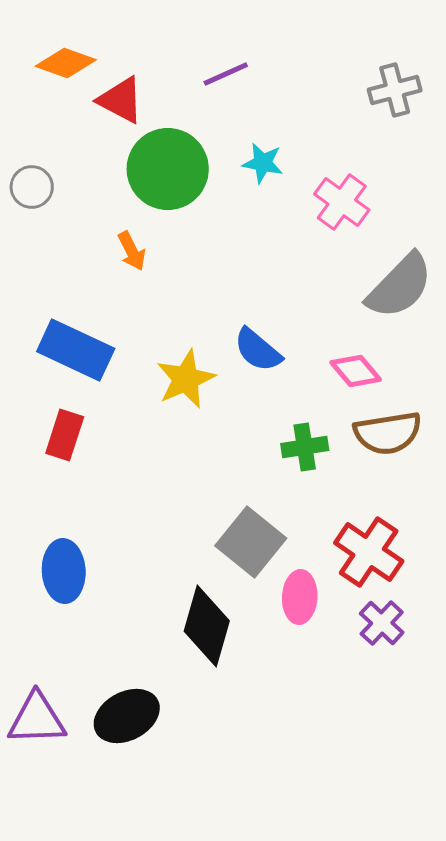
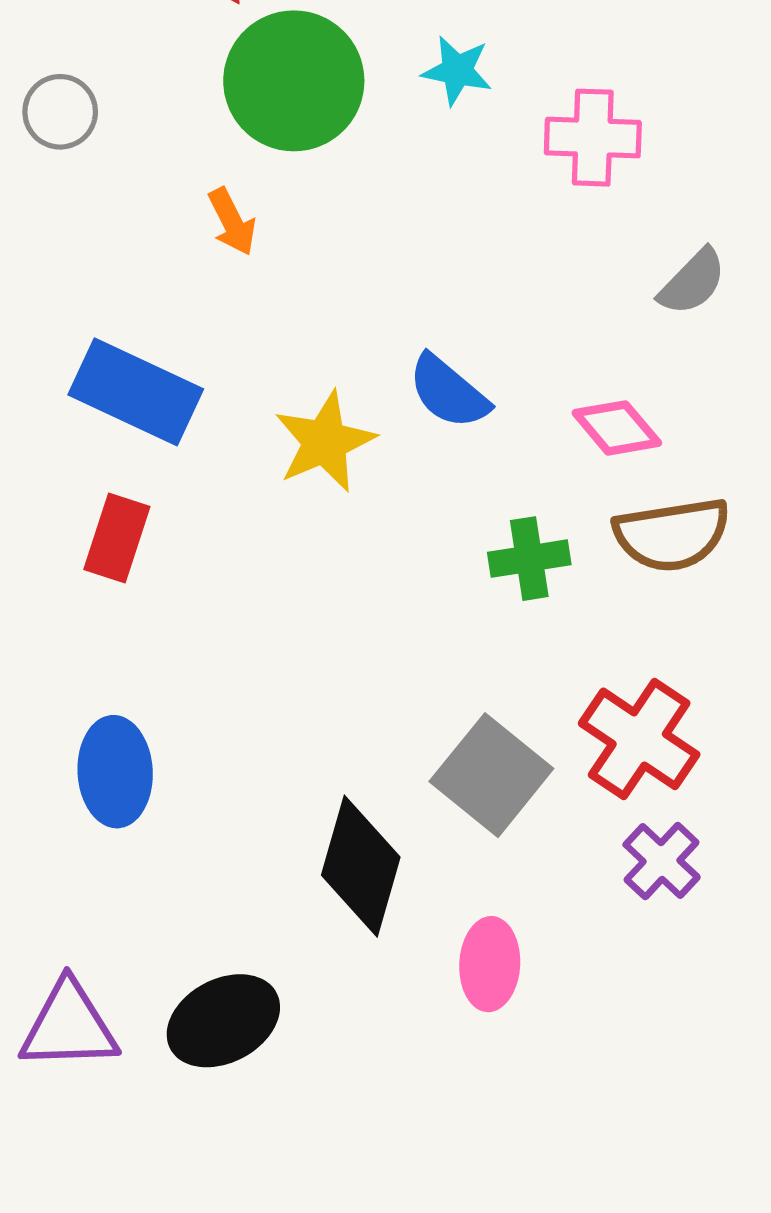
pink cross: (342, 202) -> (593, 138), turned -34
gray semicircle: (400, 286) -> (692, 282), size x0.6
gray square: (251, 542) -> (491, 775), moved
pink ellipse: (300, 597) -> (490, 964), moved

